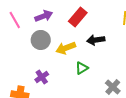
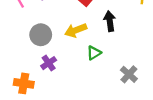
gray circle: (41, 40) -> (41, 35), moved
black arrow: (96, 40) -> (110, 21), turned 90

